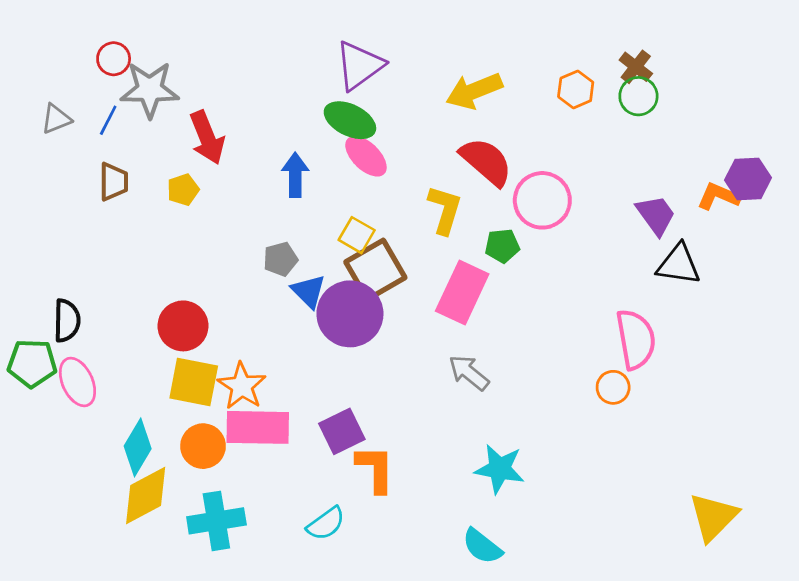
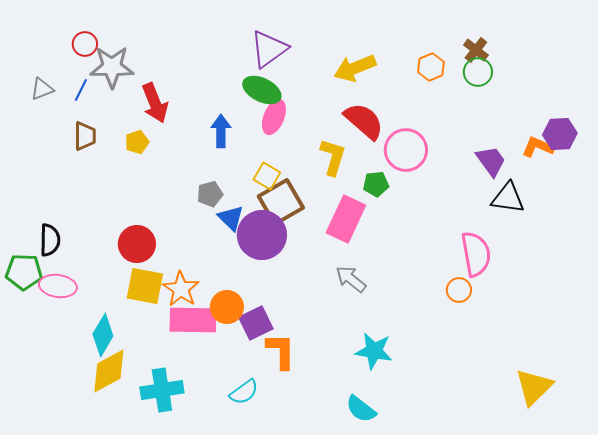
pink ellipse: (366, 156) -> (274, 117), turned 68
pink ellipse: (77, 382) -> (58, 286), turned -57
orange circle: (203, 446) -> (227, 307), moved

